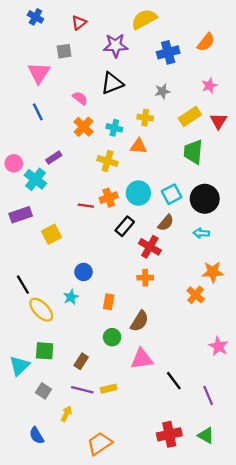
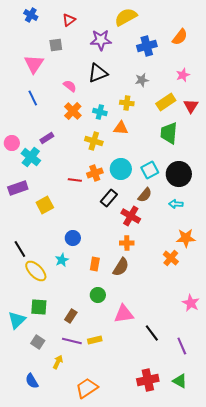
brown semicircle: (140, 321) -> (121, 267), moved

